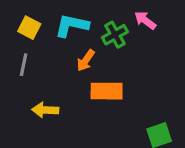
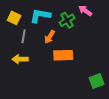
gray line: (24, 65) -> (24, 36), moved
yellow arrow: (45, 110) -> (20, 59), moved

